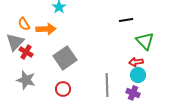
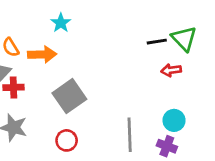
green triangle: (145, 41) -> (184, 39), moved
red cross: (26, 52) -> (14, 87), turned -32
red arrow: (136, 62) -> (171, 70), moved

